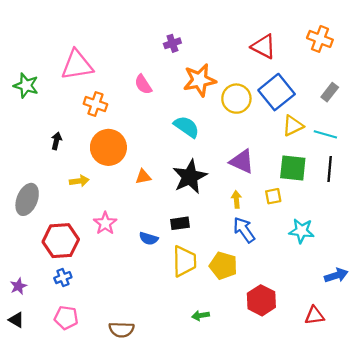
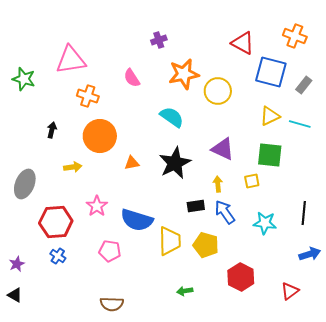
blue square: (277, 92) -> (271, 72), moved, turned -36
black line: (330, 169) -> (304, 213), moved
black rectangle: (180, 223) -> (196, 206), moved
cyan star: (301, 231) -> (265, 223), moved
blue semicircle: (149, 238) -> (137, 220), size x1.8
blue cross: (63, 278) -> (58, 256), turned -35
red triangle: (315, 315) -> (290, 291), turned -30
pink pentagon: (66, 318) -> (110, 251), moved

